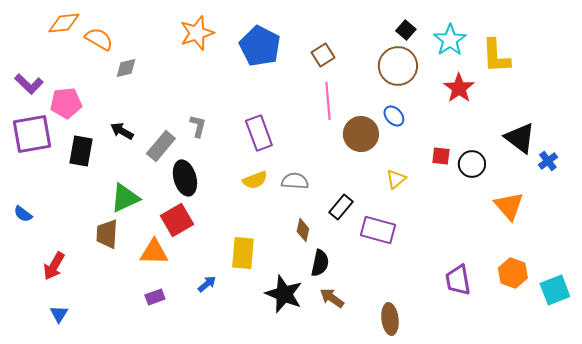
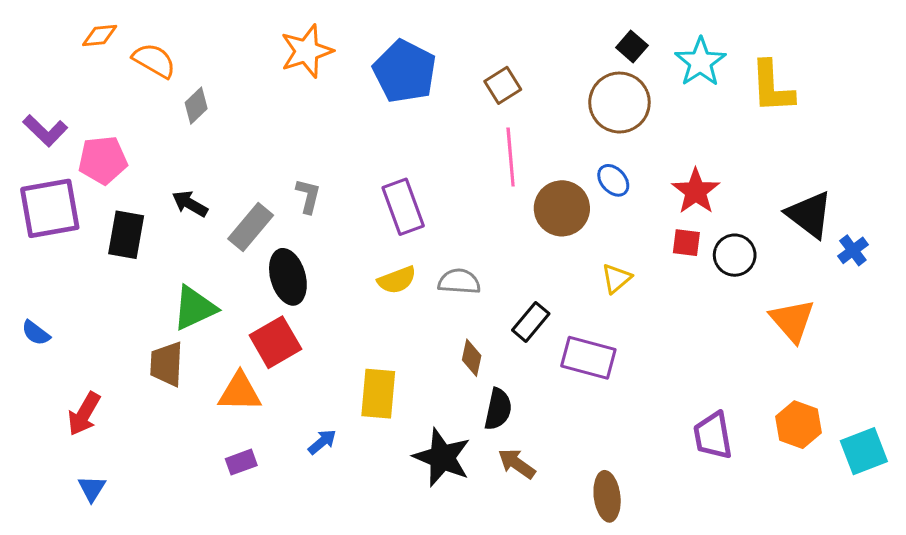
orange diamond: (64, 23) -> (100, 36), size x0.7
gray diamond: (126, 68) -> (196, 106), turned -30
red star: (459, 88) -> (696, 191), moved

